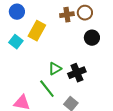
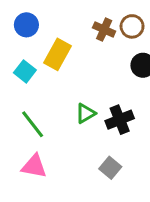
brown cross: (67, 15) -> (104, 30), turned 32
green line: (47, 89) -> (33, 124), moved

